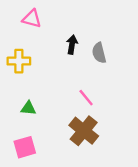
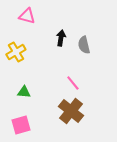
yellow cross: (19, 61) -> (16, 52), turned -30

